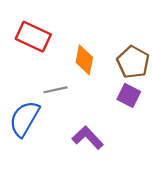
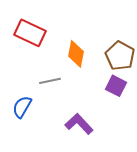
blue semicircle: (24, 119) -> (22, 107), size x0.7

